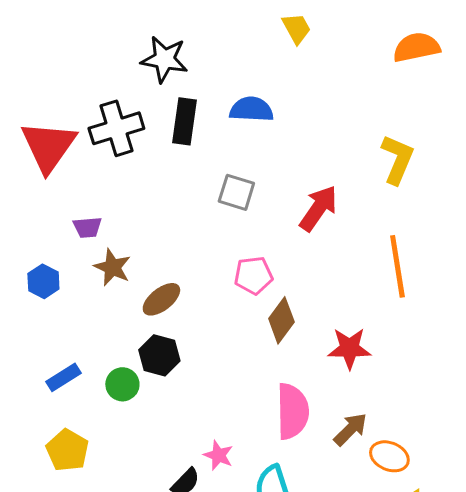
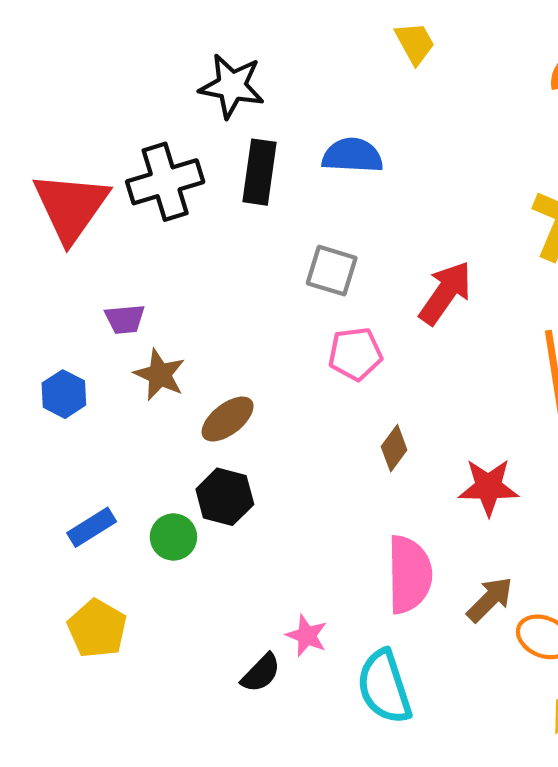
pink pentagon: (253, 275) -> (355, 354), moved
brown diamond: (281, 320) -> (394, 448), size x0.7

